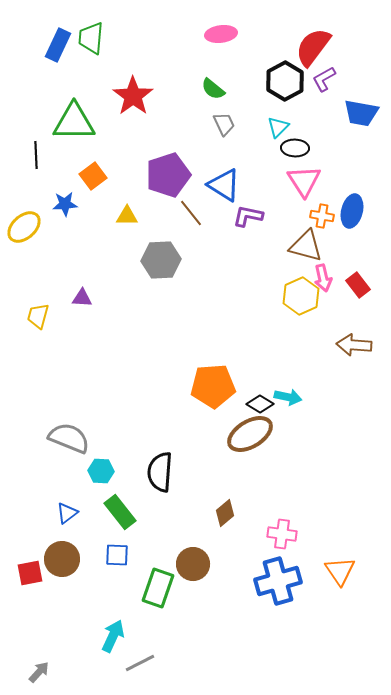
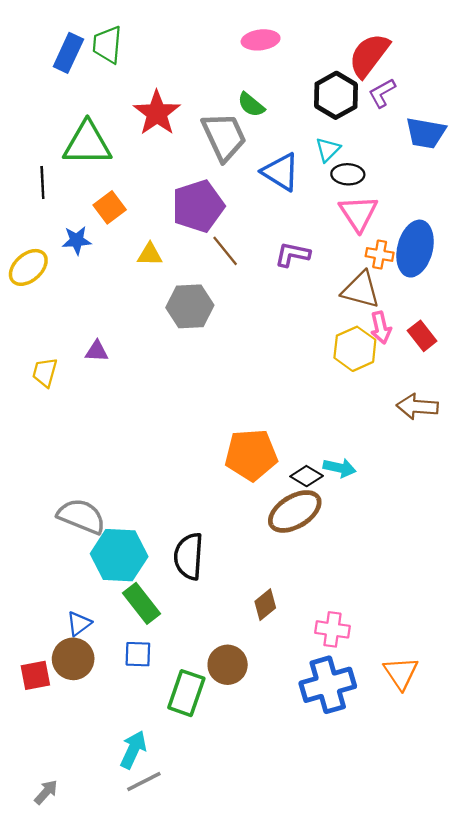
gray trapezoid: (224, 124) -> (224, 137), moved, size x1.8
blue triangle: (224, 185) -> (281, 172), moved
blue ellipse: (352, 211) -> (415, 249), size x1.4
cyan hexagon: (101, 471) -> (119, 555), size x1.8
blue triangle: (67, 513) -> (79, 623), moved
gray line: (140, 663) -> (144, 781), moved

